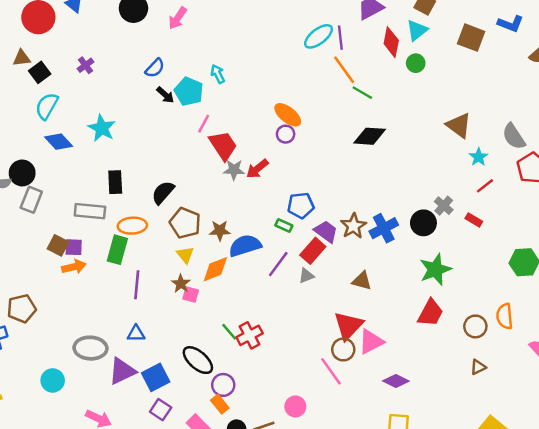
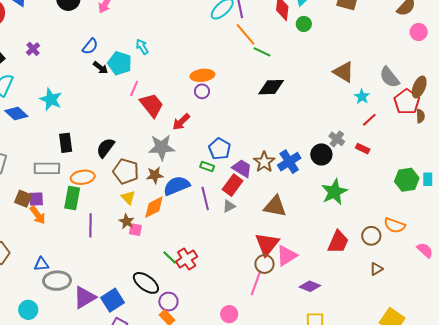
orange ellipse: (288, 115) -> (202, 75), turned -40
gray star: (234, 170) -> (162, 147), moved, size x1.5
blue pentagon: (301, 205) -> (219, 149), turned -30
purple line: (278, 264) -> (205, 198), turned -45
orange arrow: (74, 267) -> (38, 215), turned 72
brown triangle: (362, 281) -> (275, 206), size x1.4
red trapezoid: (430, 313) -> (338, 242), moved
orange semicircle: (505, 316) -> (395, 225), turned -60
blue triangle: (136, 334) -> (41, 264), moved
pink line: (331, 371) -> (256, 283), turned 60

